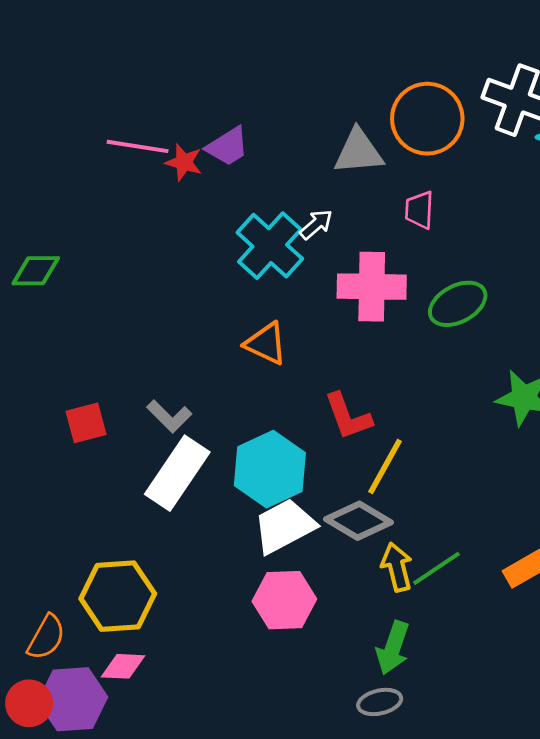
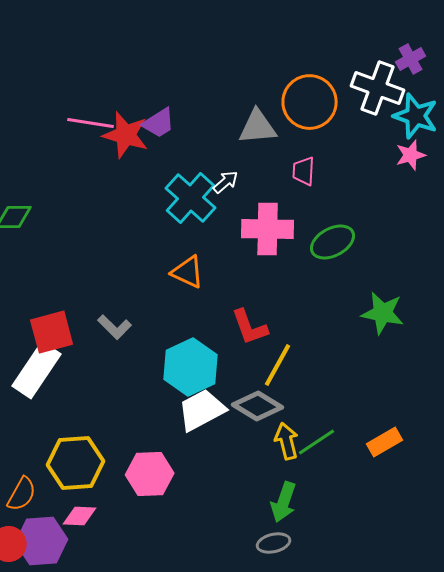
red star: (184, 162) -> (126, 135), size x1.6
red square: (86, 423) -> (52, 332), size x1.4
white rectangle: (177, 473) -> (37, 370), moved
pink hexagon: (284, 600) -> (150, 474), moved

